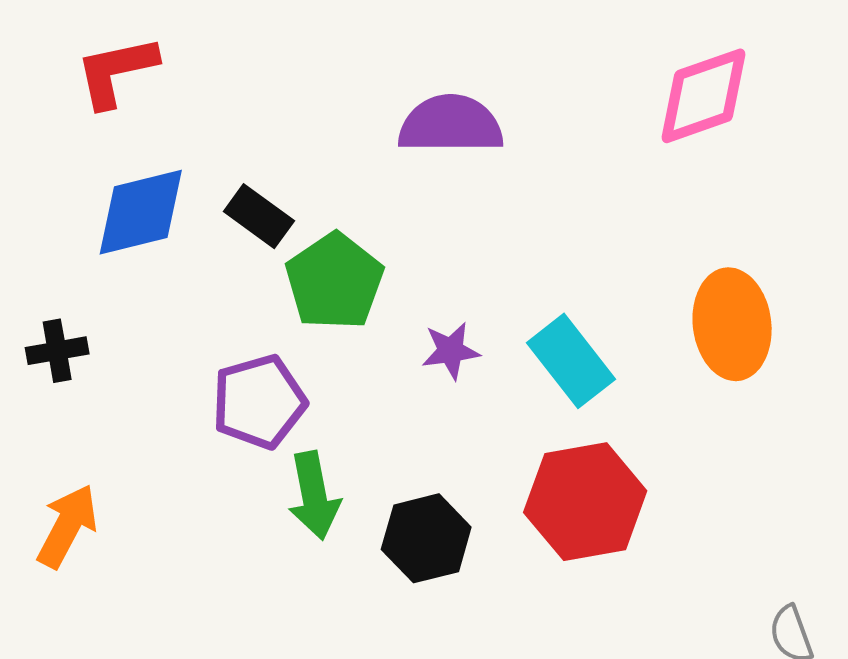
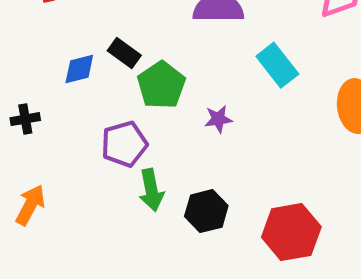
blue diamond: (141, 212) -> (79, 69), moved, size x0.7
cyan rectangle: (571, 361) -> (277, 65), moved
red hexagon: (585, 502) -> (291, 232), moved

